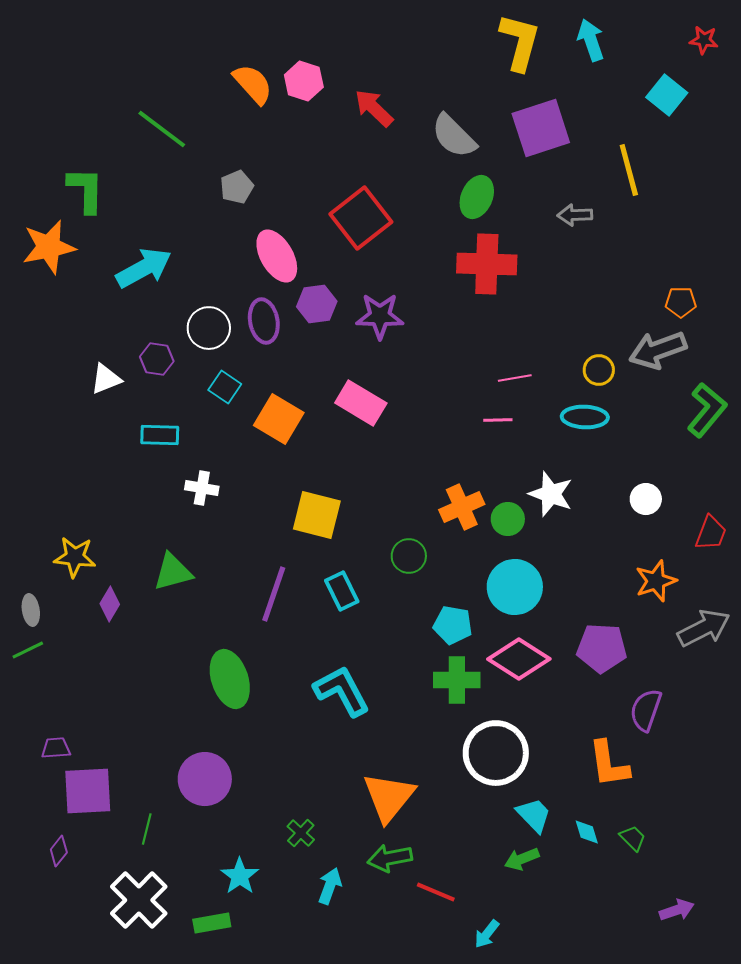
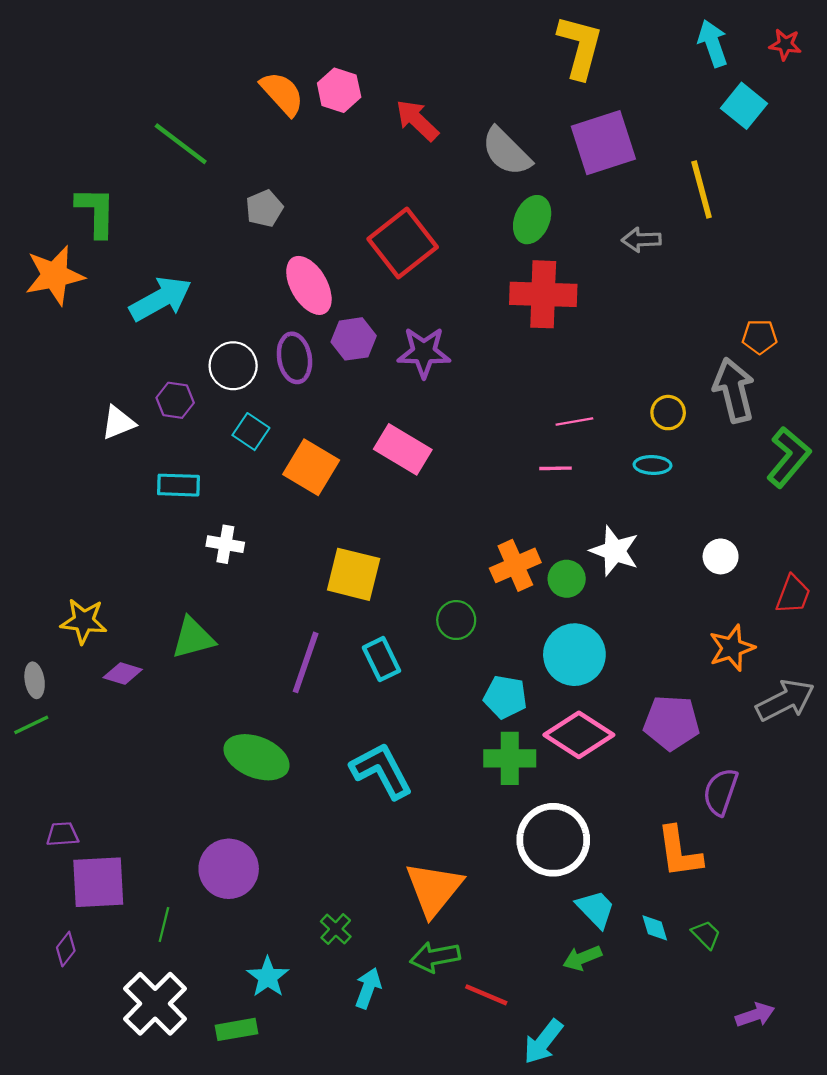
cyan arrow: (591, 40) -> (713, 43), moved
gray arrow: (658, 350) -> (734, 390), turned 96
cyan ellipse: (585, 417) -> (653, 465), size x0.7
purple diamond: (110, 604) -> (123, 674), turned 76
green ellipse: (230, 679) -> (257, 757), turned -50
cyan arrow: (487, 934) -> (543, 1042), size x1.4

